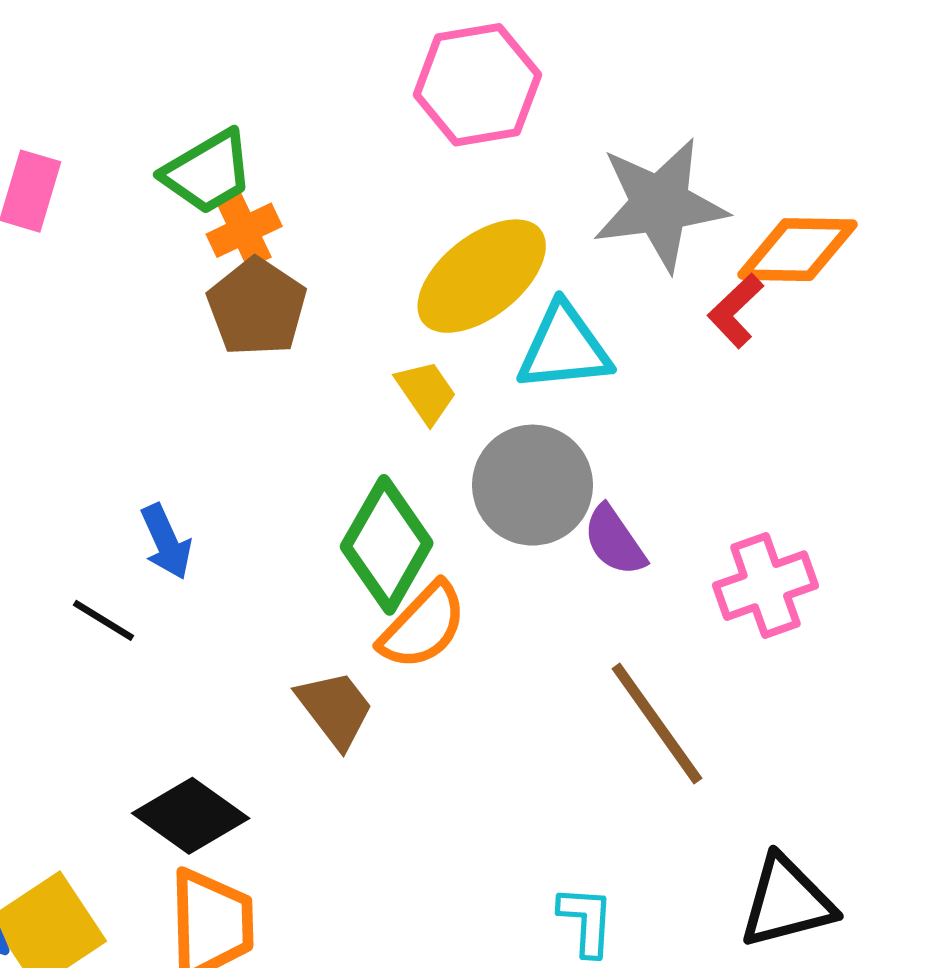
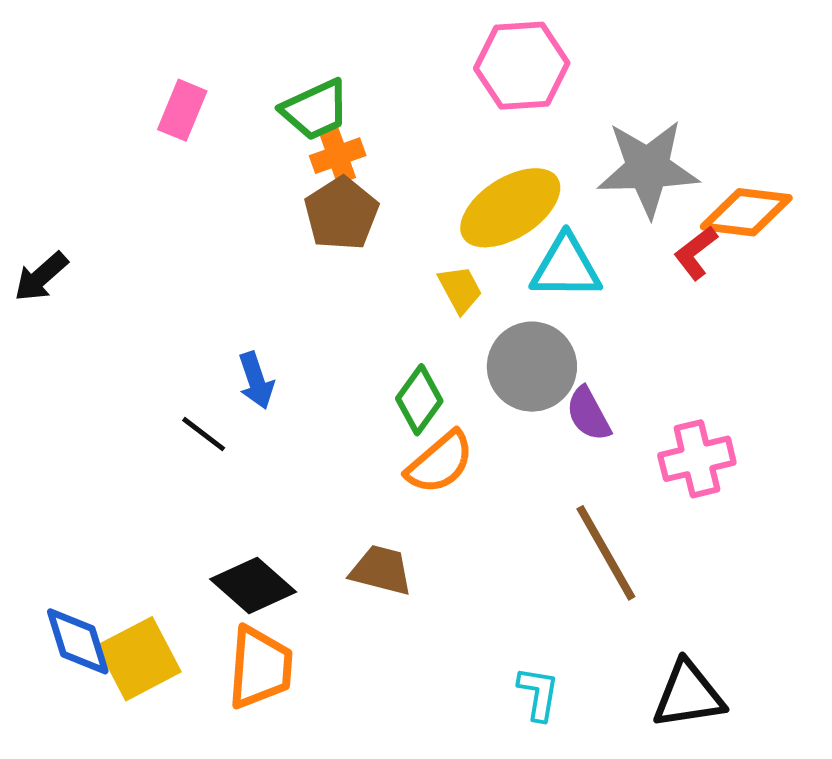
green diamond: (387, 545) -> (419, 400), size x0.7
brown trapezoid: (335, 709) -> (381, 570), moved, turned -44

